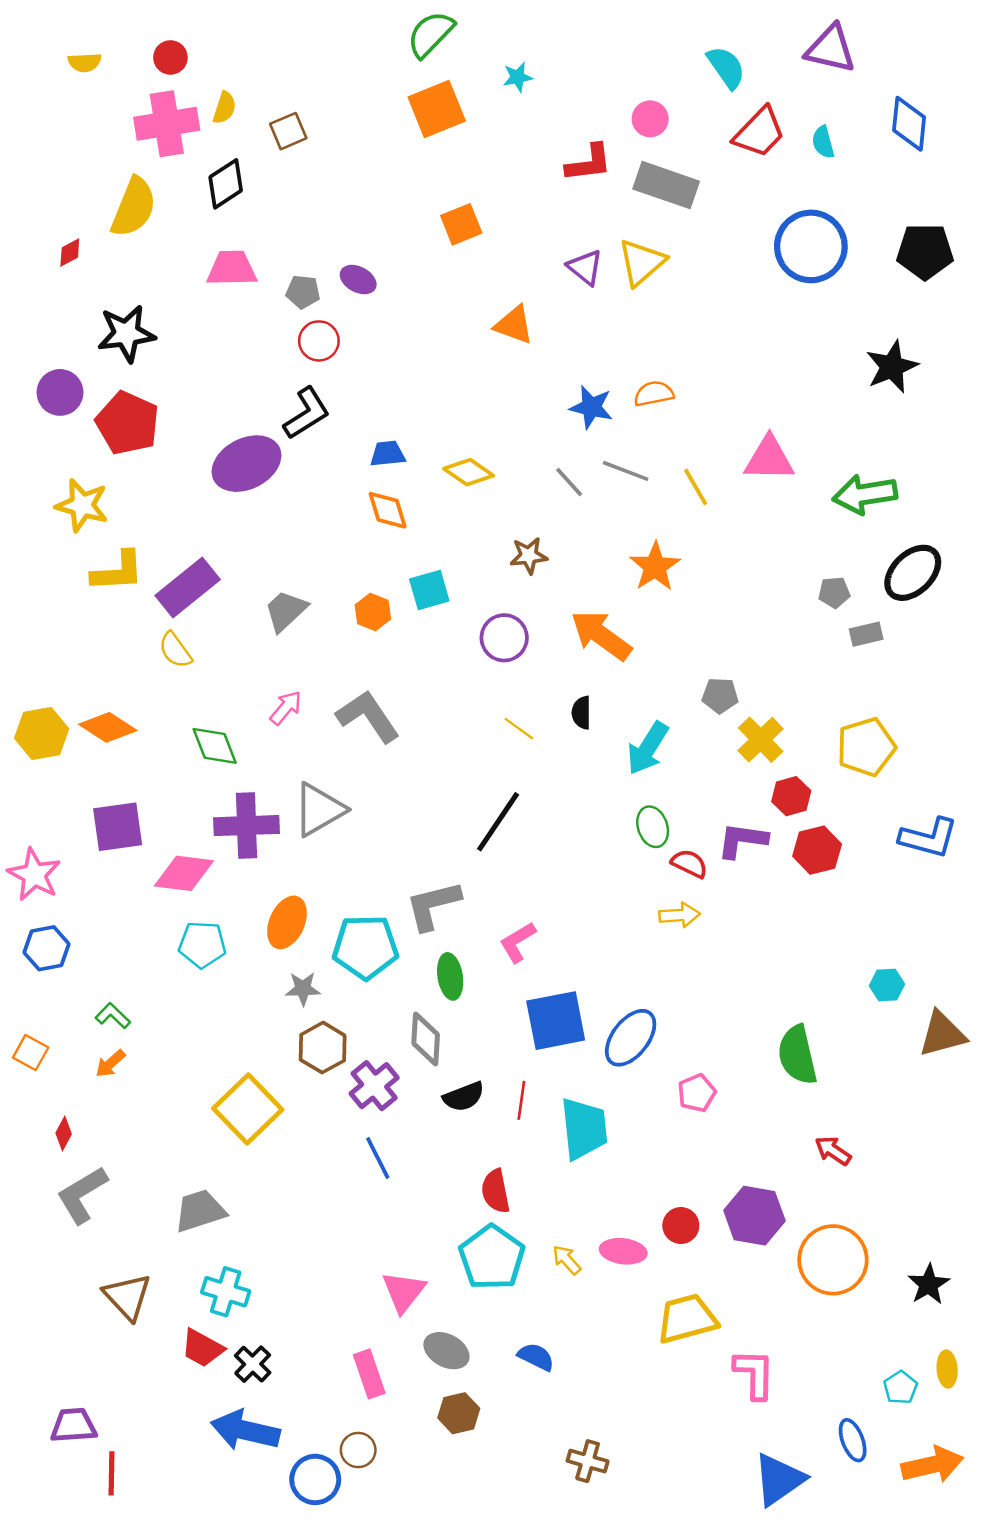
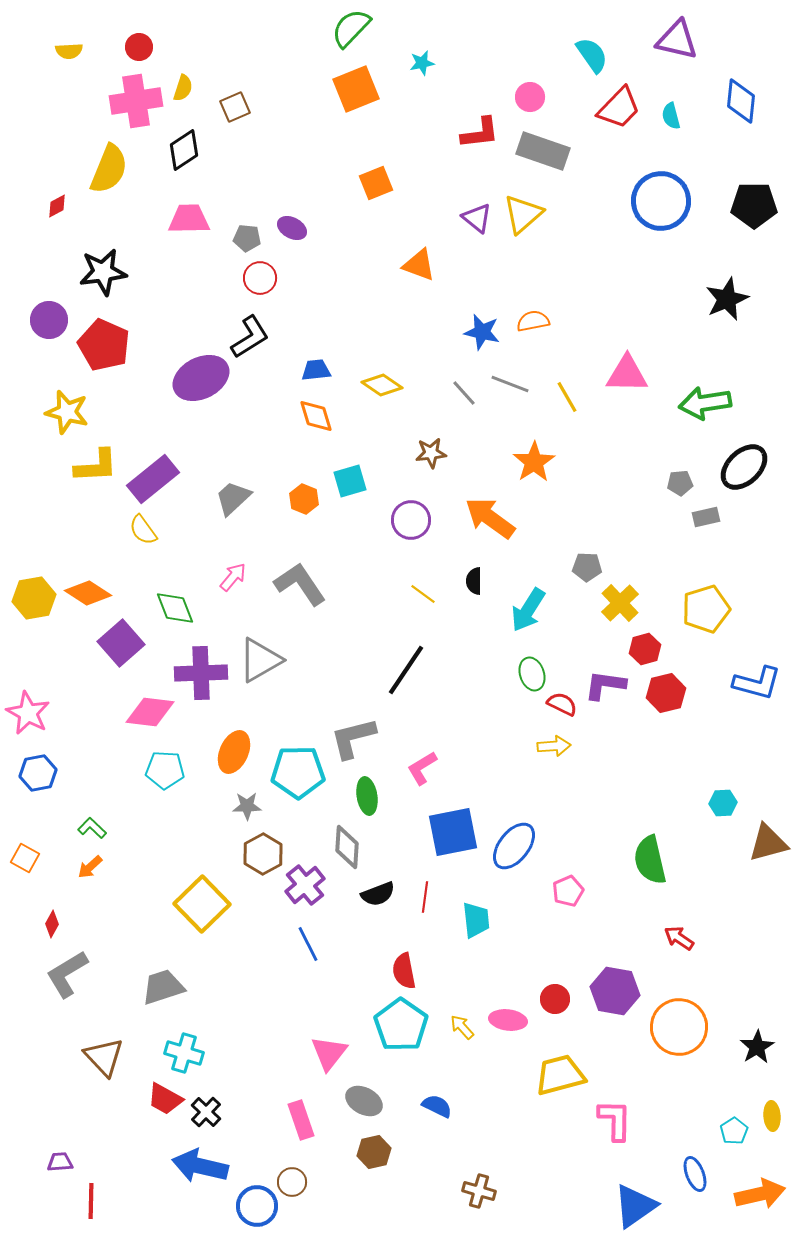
purple square: (118, 827) -> (121, 643), moved, turned -33
cyan trapezoid: (584, 1129) -> (476, 920), size x0.7
purple trapezoid: (74, 1425) -> (60, 1162), size x0.7

